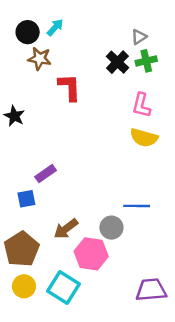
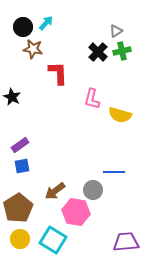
pink L-shape: (141, 105) -> (92, 99), moved
purple rectangle: (46, 174) -> (20, 145), moved

